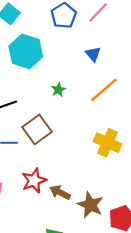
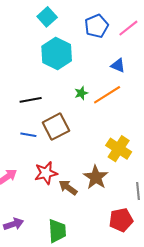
blue triangle: (93, 54) -> (118, 65), turned -35
orange line: (104, 90) -> (107, 95), moved
brown star: (90, 205) -> (96, 177), moved

